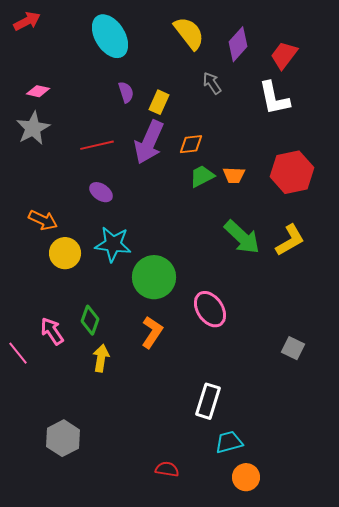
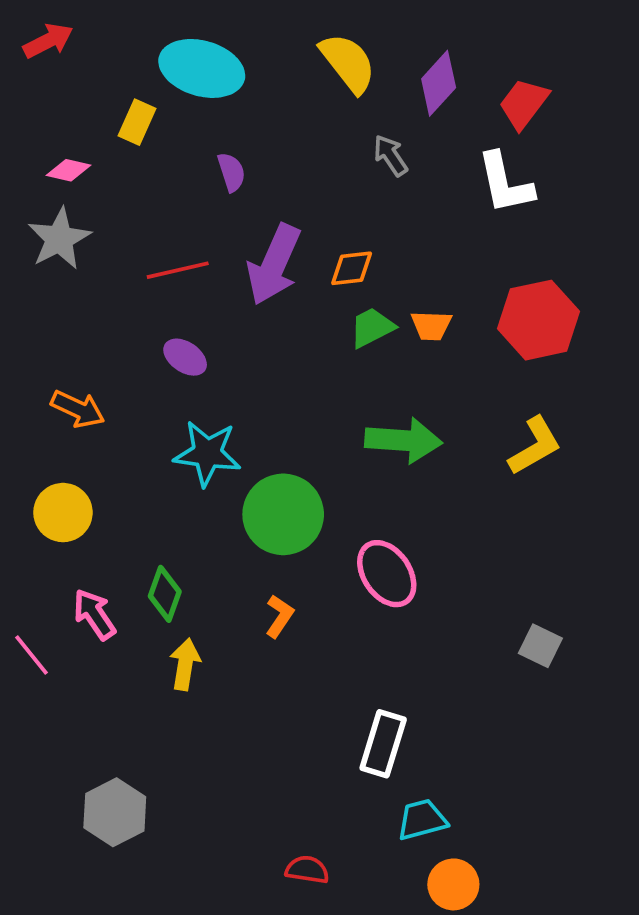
cyan ellipse: (110, 36) -> (202, 68), turned -42
yellow rectangle: (159, 102) -> (137, 122), moved
green arrow: (242, 237) -> (403, 440), moved, turned -39
yellow circle: (65, 253) -> (63, 513), moved
orange L-shape: (152, 332) -> (279, 616), size x0.7

